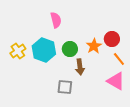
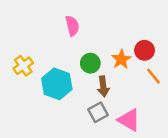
cyan hexagon: (44, 50) -> (57, 84), moved
pink triangle: (116, 81) -> (129, 120), moved
gray square: (65, 87) -> (98, 112), moved, turned -35

